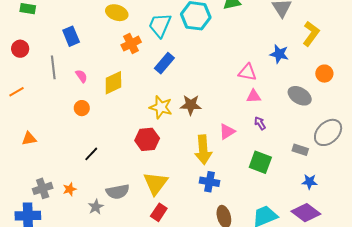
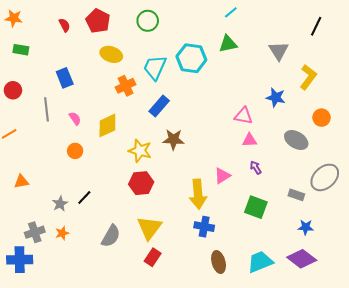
brown star: (191, 105) -> (173, 139), moved
yellow star: (161, 107) -> (140, 151), moved
gray semicircle: (118, 192) -> (111, 236), turned -50
gray star: (96, 207) -> (60, 204), moved

